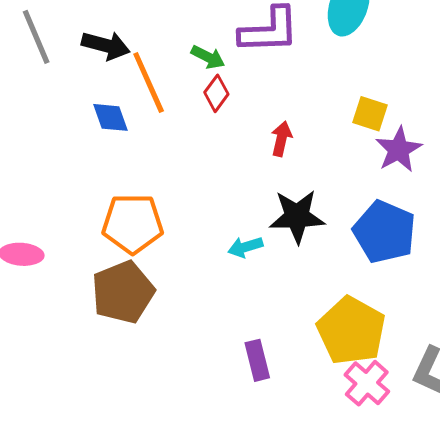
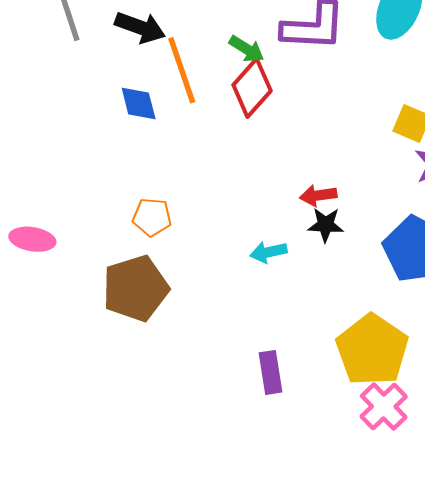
red diamond: (216, 93) -> (252, 88), size x1.5
red arrow: (281, 139) -> (318, 195), moved, turned -116
black star: (297, 216) -> (326, 225), size x0.6
orange pentagon: (133, 224) -> (152, 217), size x0.6

